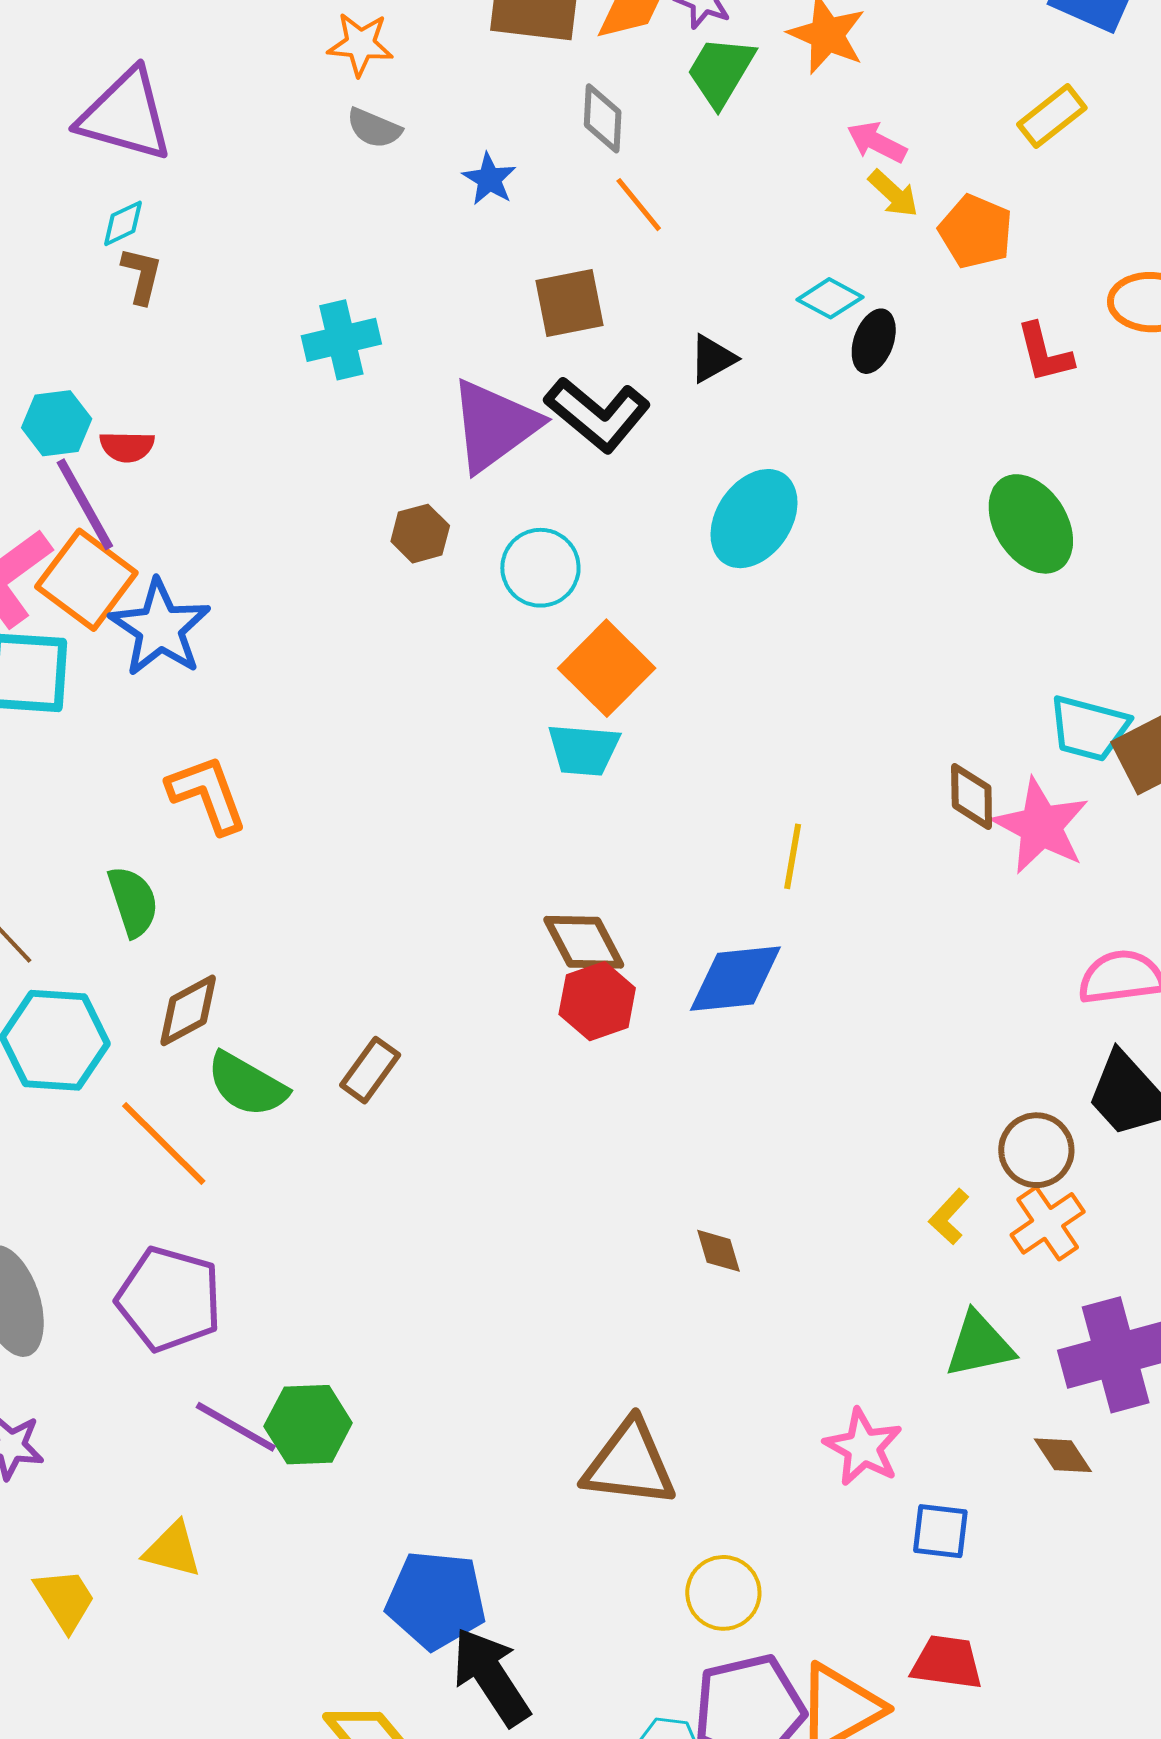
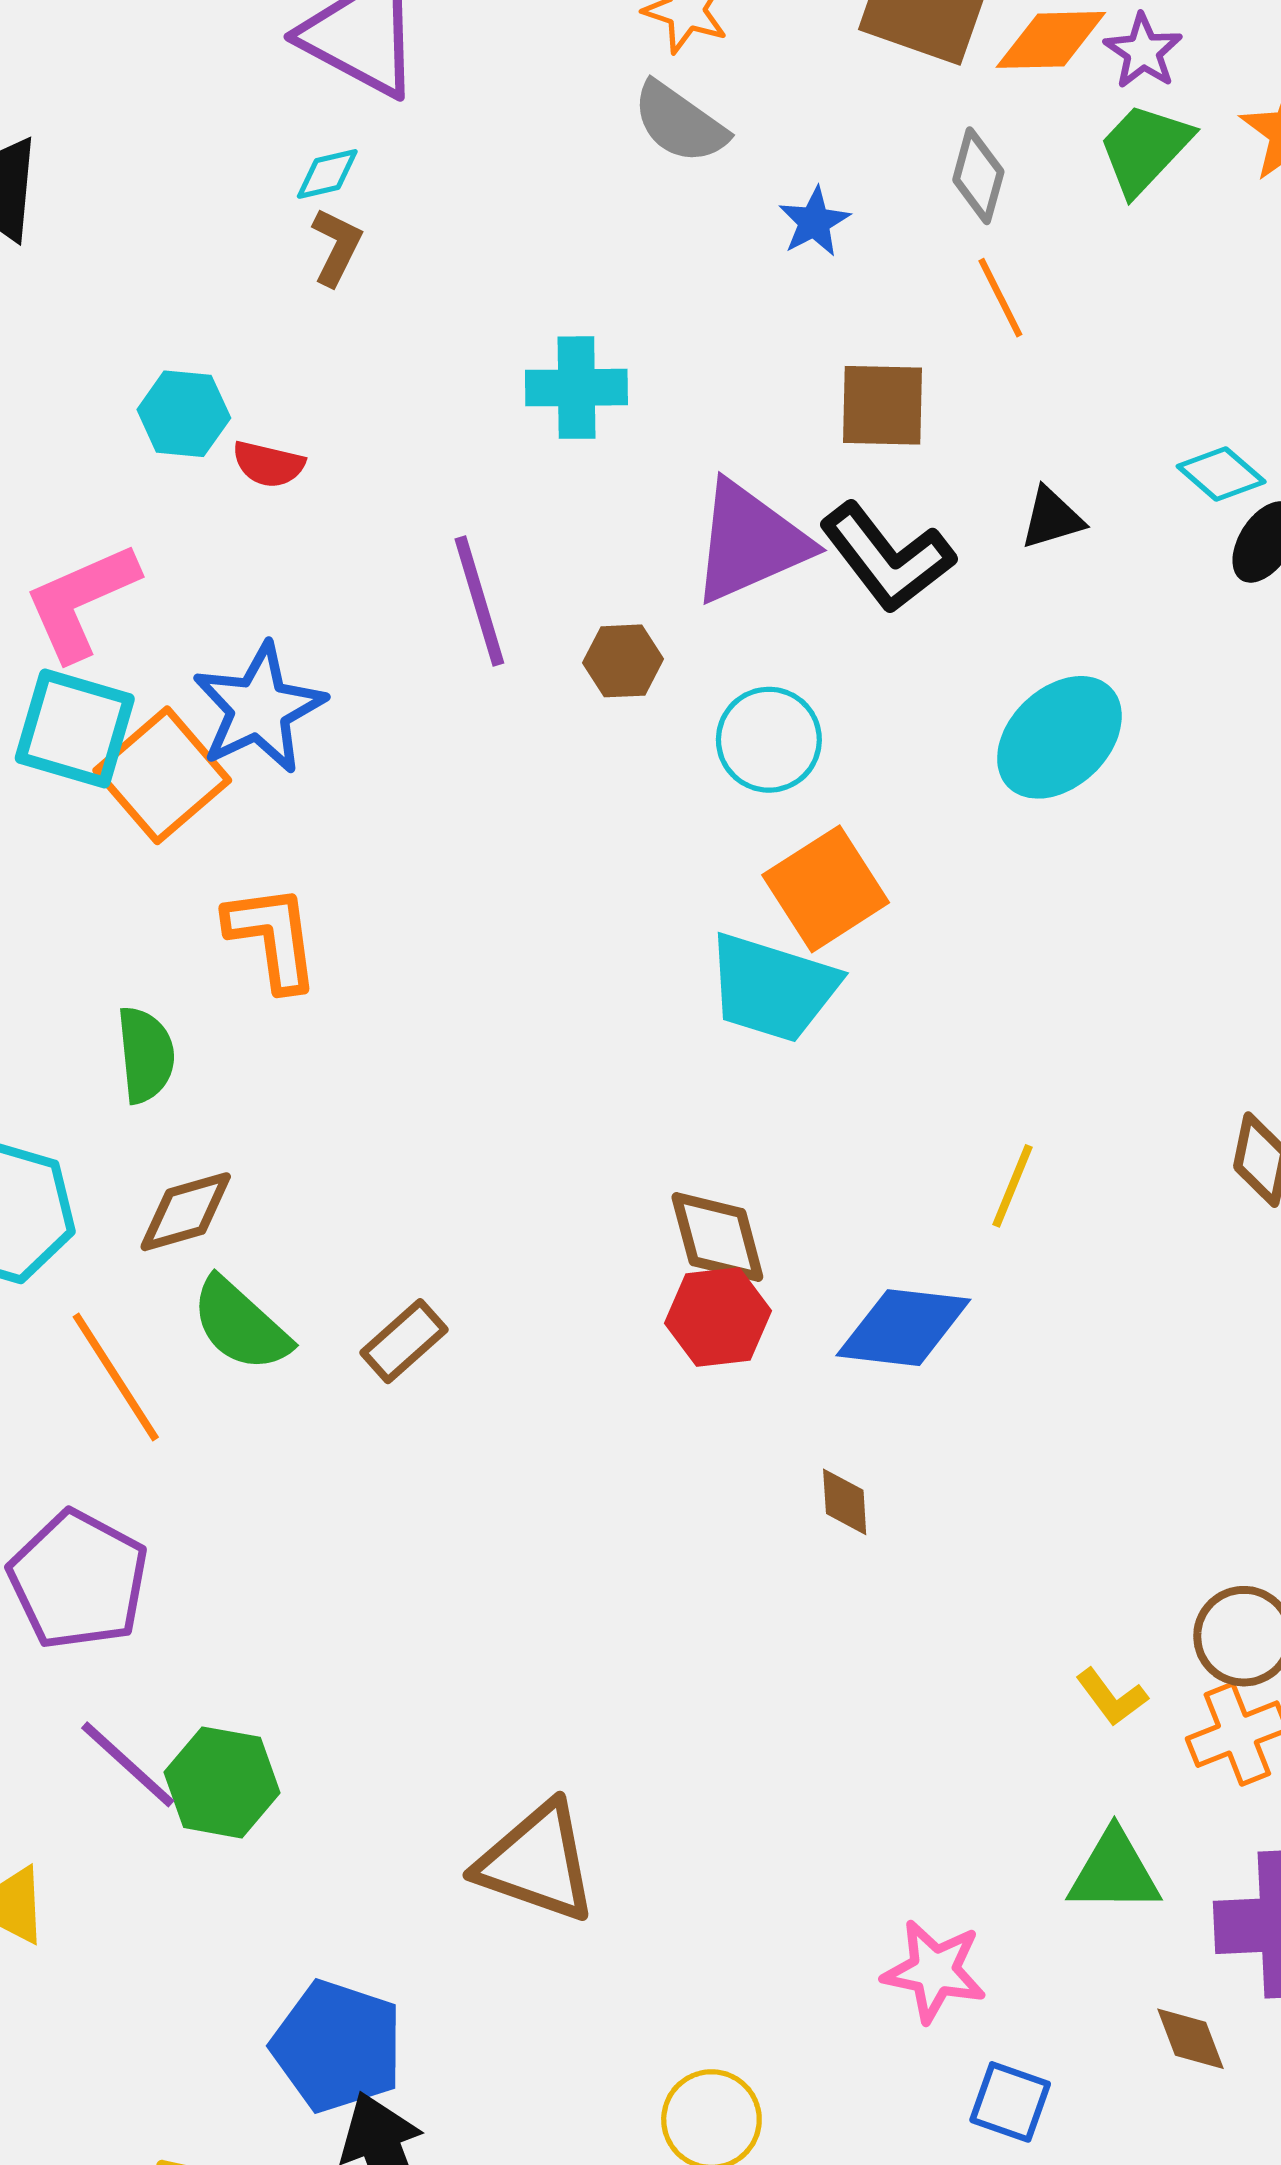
gray semicircle: (374, 128) -> (680, 123), size x1.4
purple line: (85, 504) -> (479, 601), moved
orange square: (86, 580) -> (162, 775), moved
cyan trapezoid: (584, 750) -> (773, 988), size x1.4
yellow L-shape: (949, 1217) -> (1112, 1697), turned -92
brown diamond: (718, 1251) -> (845, 1502), moved
pink star: (863, 1447) -> (934, 1971), turned -30
brown triangle: (629, 1464) -> (537, 1862), moved

